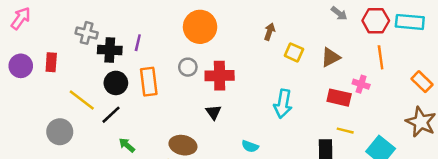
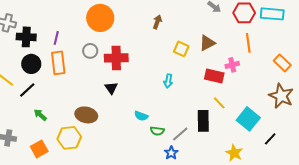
purple line: (138, 43) -> (56, 38), moved
yellow square: (294, 52) -> (181, 49), moved
pink cross: (361, 84) -> (232, 65), turned -32
cyan arrow: (283, 104) -> (168, 81), size x0.6
yellow line: (345, 131) -> (219, 103), turned 32

